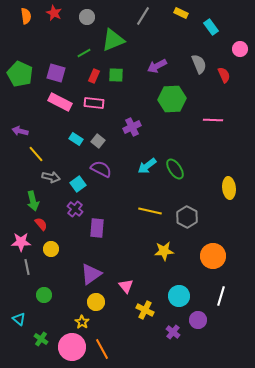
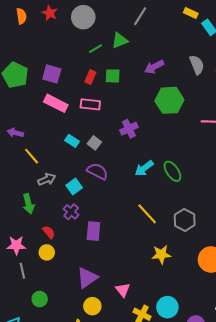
yellow rectangle: (181, 13) -> (191, 13), moved
gray circle: (87, 17) -> (83, 17), size x1.5
green triangle: (113, 40) -> (120, 40), moved, size x0.7
green line: (84, 53) -> (95, 49), moved
gray arrow: (51, 177) -> (47, 179), turned -36
yellow line: (150, 211) -> (147, 214), turned 35
red semicircle: (41, 224) -> (49, 232), moved
cyan circle: (179, 296) -> (167, 307), moved

